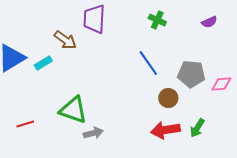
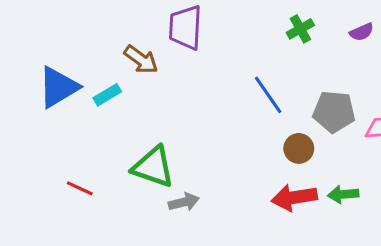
green cross: (157, 20) -> (300, 29), moved, turned 36
red line: (25, 124) -> (80, 188), turned 42
green arrow: (197, 128) -> (343, 194), turned 54

